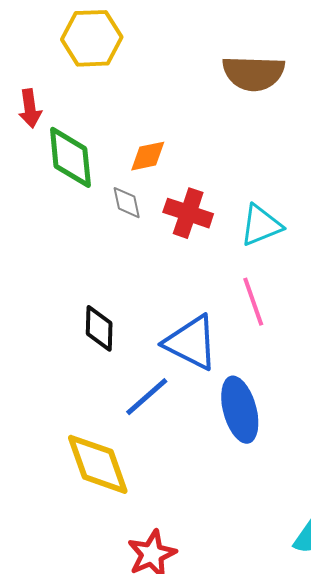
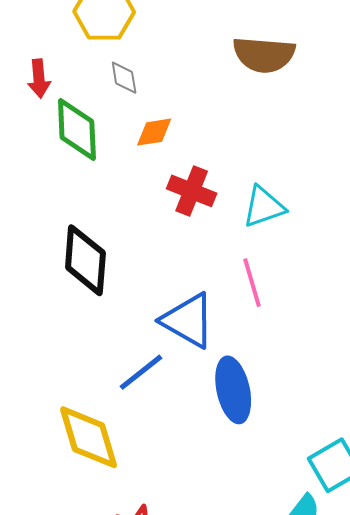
gray diamond: (127, 203) -> (124, 78), moved
black diamond: (99, 328) -> (85, 260), moved, size x1.5

